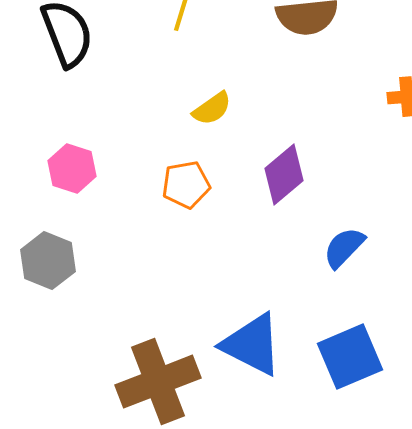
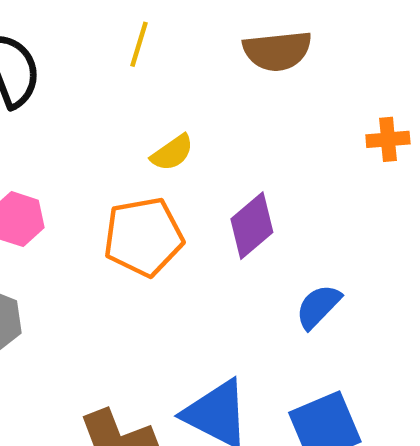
orange pentagon: (186, 185) -> (143, 237), size x1.5

